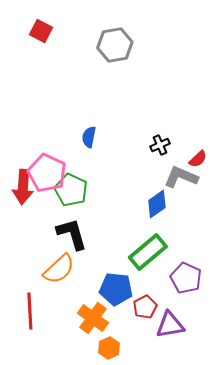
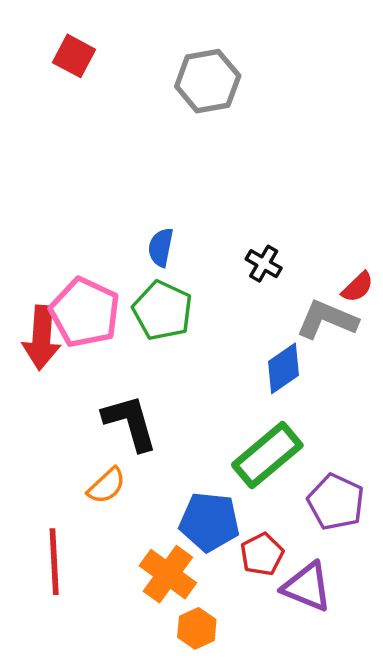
black cross: (160, 145) -> (264, 264), moved, turned -36
green pentagon: (71, 190) -> (163, 311), moved
orange semicircle: (59, 269) -> (107, 486), size x0.7
purple triangle: (170, 325) -> (307, 587), turned 32

